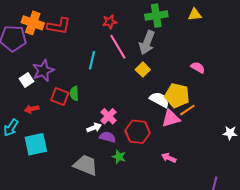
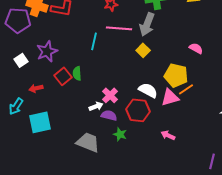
pink line: (118, 47) -> (119, 28), turned -55
white square: (27, 80) -> (21, 60), moved
red square: (60, 97) -> (63, 76), turned 30
white semicircle: (159, 100) -> (148, 90), moved

